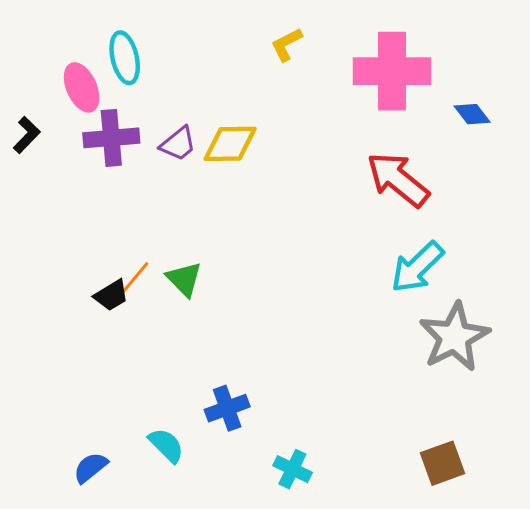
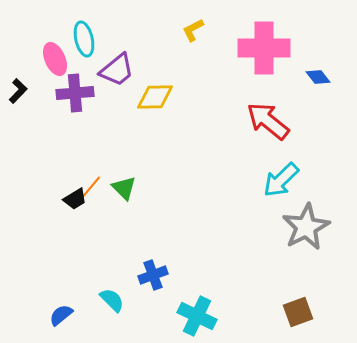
purple trapezoid: (178, 144) -> (117, 70), moved, size x1.4
cyan cross: (292, 469) -> (197, 316), size x1.5

